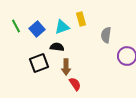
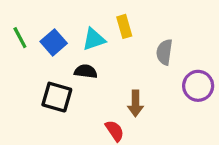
black square: (39, 63) -> (57, 97), turned 36
brown arrow: (66, 67) -> (135, 103), moved

